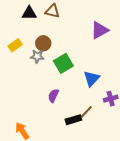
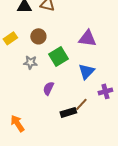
purple triangle: (100, 30) -> (87, 38), moved, turned 36
gray star: (37, 56) -> (30, 62), moved

